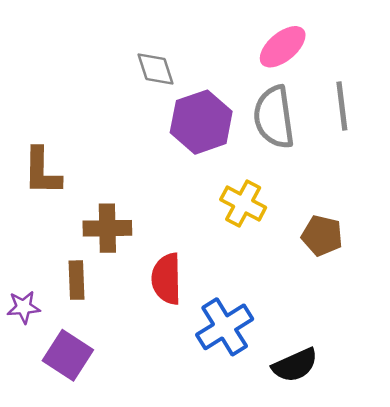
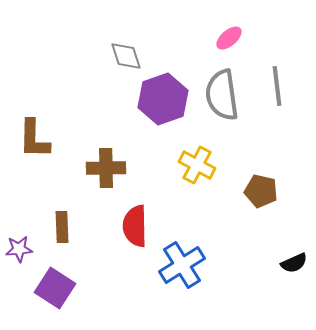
pink ellipse: (283, 47) -> (229, 38), size x0.7
brown cross: (107, 228) -> (106, 168), moved
black semicircle: (295, 365) -> (294, 263), moved, size x0.7

